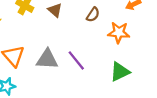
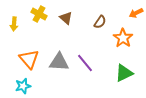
orange star: (119, 32) -> (123, 38), turned 30

